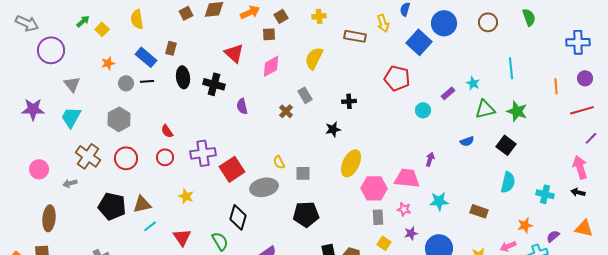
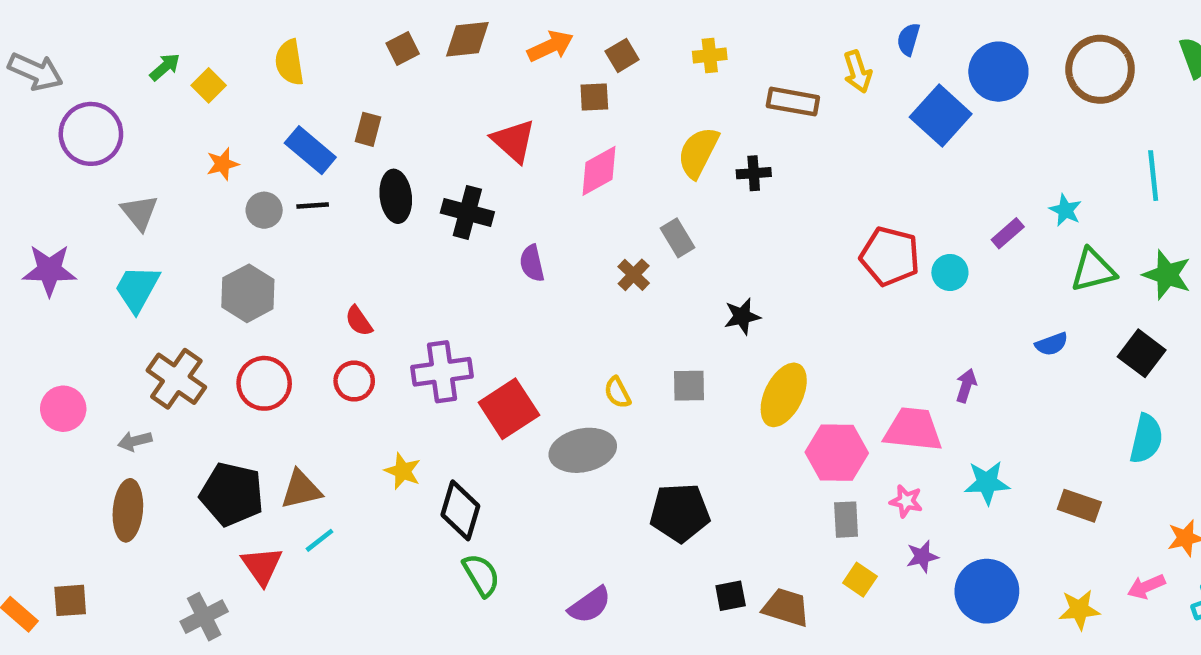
brown circle: (488, 22) -> (1100, 69), size x1.5
red pentagon: (397, 78) -> (890, 256), moved
black cross: (349, 101) -> (754, 173), moved
gray square: (303, 173) -> (689, 386), moved
black diamond: (238, 217) -> (460, 510), moved
brown ellipse: (49, 218) -> (128, 510), moved
red triangle: (182, 237) -> (262, 566), moved

